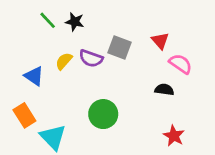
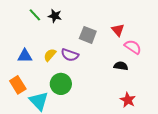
purple semicircle: (91, 58) -> (70, 55), moved
yellow semicircle: (64, 61) -> (50, 55), moved
blue triangle: (34, 76) -> (25, 56), turned -35
green circle: (103, 114) -> (61, 84), moved

